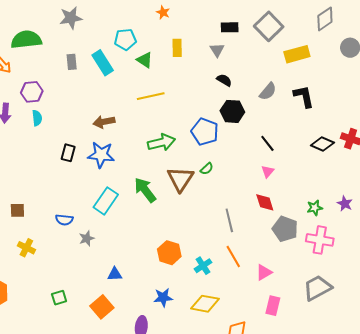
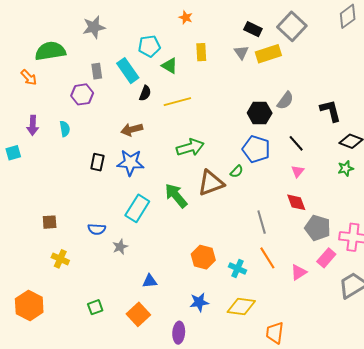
black rectangle: (230, 27) -> (253, 29), turned 30
yellow rectangle: (297, 54) -> (268, 54), moved
black semicircle: (224, 80) -> (145, 93), moved, turned 84
gray semicircle: (268, 91) -> (285, 101), moved
purple hexagon: (32, 92) -> (82, 94), moved
black L-shape: (304, 96) -> (330, 111), moved
blue pentagon: (205, 132) -> (256, 149), moved
brown triangle: (180, 179) -> (211, 183), turned 40
green star: (315, 208) -> (346, 168), moved
cyan cross: (203, 266) -> (237, 268), turned -30
pink rectangle: (273, 306) -> (326, 258), moved, turned 30

